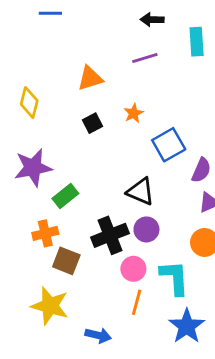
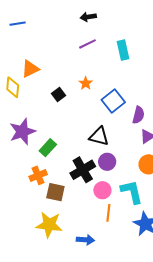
cyan rectangle: (197, 42) -> (123, 50), moved
orange triangle: (90, 78) -> (30, 69), moved

